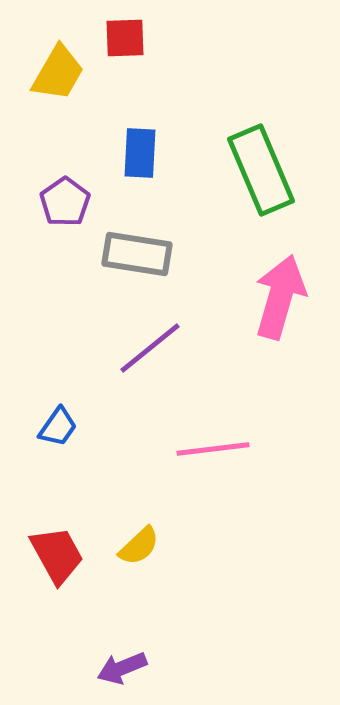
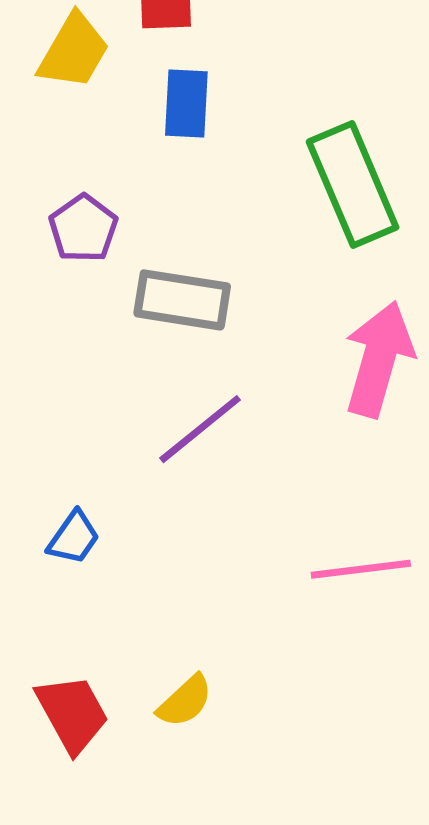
blue rectangle: (140, 153) -> (186, 103), moved
pink line: (213, 449) -> (361, 569), moved

